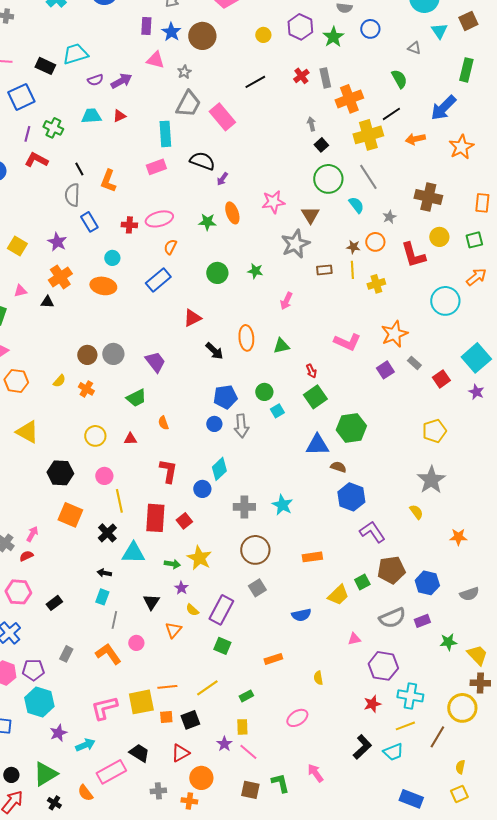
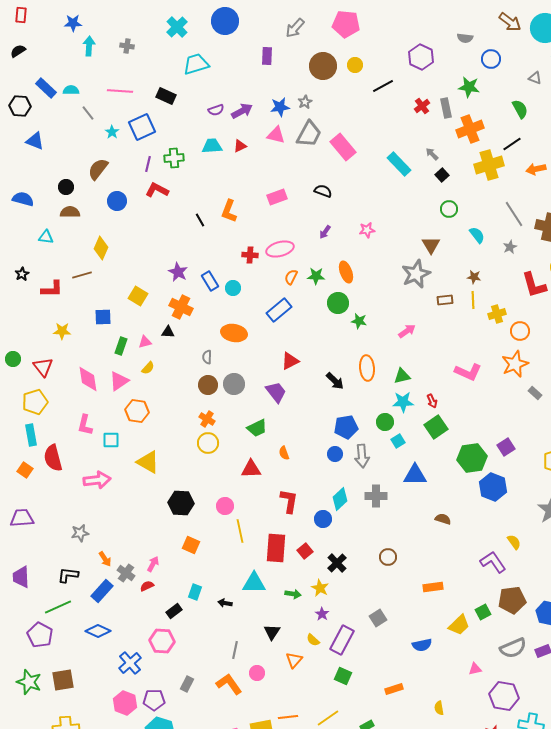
blue star: (171, 32) -> (280, 107), moved, turned 30
yellow circle: (263, 35) -> (355, 65), moved
green star: (333, 37) -> (469, 87), moved, turned -30
cyan trapezoid: (75, 54) -> (196, 64), moved
pink triangle: (155, 60) -> (276, 135), moved
black line: (255, 82) -> (383, 86), moved
gray arrow: (311, 124) -> (432, 154), turned -32
green cross: (53, 128) -> (174, 158), turned -30
cyan rectangle: (165, 134) -> (399, 164), moved, turned -40
black semicircle: (202, 161) -> (323, 191), size x0.7
black line: (79, 169) -> (200, 220), moved
gray line: (368, 177) -> (514, 214), moved
purple arrow: (222, 179) -> (325, 232), moved
green circle: (328, 179) -> (449, 209), size x0.6
gray semicircle: (72, 195) -> (207, 357), moved, size x0.6
pink star: (273, 202) -> (367, 230), moved, size x0.7
orange ellipse: (232, 213) -> (346, 272), moved
blue rectangle: (89, 222) -> (210, 281), moved
green star: (207, 222) -> (316, 276), moved
orange circle: (375, 242) -> (520, 331), moved
yellow square: (17, 246) -> (138, 296), moved
green star: (255, 271) -> (359, 321), moved
orange cross: (60, 277) -> (181, 307), turned -30
orange ellipse: (103, 286) -> (234, 333), moved
pink triangle: (20, 291) -> (145, 342), moved
pink arrow: (286, 301) -> (407, 331), turned -150
red triangle: (192, 318) -> (290, 361), moved
purple square: (385, 370) -> (506, 447), moved
yellow semicircle: (59, 381) -> (148, 368), moved
yellow circle: (95, 436) -> (208, 443), moved
red triangle: (130, 439) -> (251, 469), size x1.5
blue triangle: (317, 445) -> (415, 475), moved
brown semicircle: (338, 467) -> (443, 519), moved
blue hexagon: (351, 497) -> (493, 487), moved
cyan star: (282, 505) -> (403, 402), moved, turned -30
gray cross: (244, 507) -> (376, 496), moved
yellow semicircle: (416, 512) -> (514, 542), moved
orange square: (70, 515) -> (191, 545), size x0.7
black cross: (107, 533) -> (337, 563), moved
brown circle: (255, 550) -> (388, 557), moved, size x0.6
yellow star: (199, 558) -> (320, 588), size x0.7
purple star: (181, 588) -> (322, 614), moved
pink hexagon: (18, 592) -> (162, 641), moved
cyan rectangle: (102, 597) -> (195, 592), moved
black rectangle: (54, 603) -> (174, 611), moved

